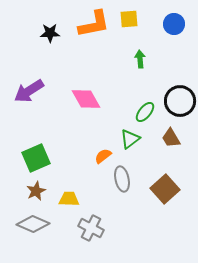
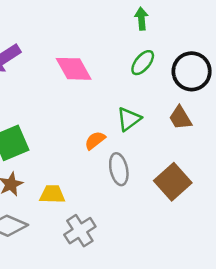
green ellipse: (145, 112) -> (143, 63), moved
gray cross: (91, 228) -> (80, 231), turned 30

